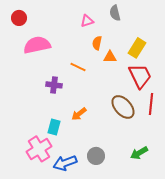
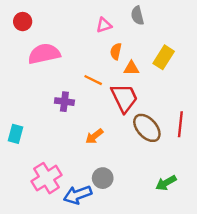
red trapezoid: (140, 76) -> (124, 98), moved
cyan rectangle: (54, 127) -> (15, 134), moved
gray circle: (96, 156) -> (103, 178), moved

